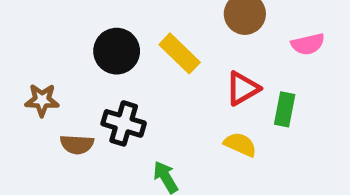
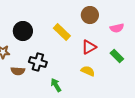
black circle: (117, 51) -> (23, 31), moved
green rectangle: (285, 109) -> (117, 56), moved, turned -56

